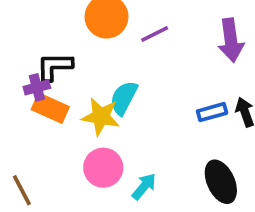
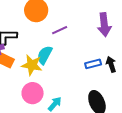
purple line: (155, 34) -> (60, 30), moved

